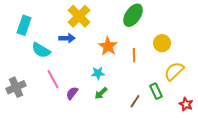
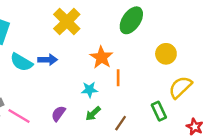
blue arrow: (67, 38) -> (48, 60), moved
orange line: (134, 55) -> (118, 78), moved
pink line: (53, 79) -> (19, 116), moved, turned -30
brown line: (135, 101) -> (121, 123), moved

